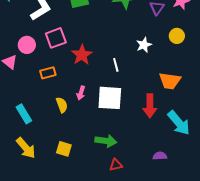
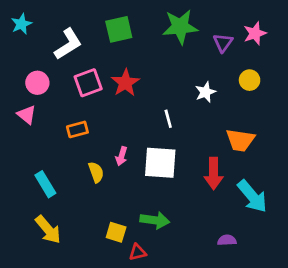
pink circle: (27, 45) -> (37, 83), moved
red star: (82, 55) -> (125, 83), moved
yellow square: (64, 149) -> (116, 232), moved
red triangle: (116, 165) -> (137, 252), moved

